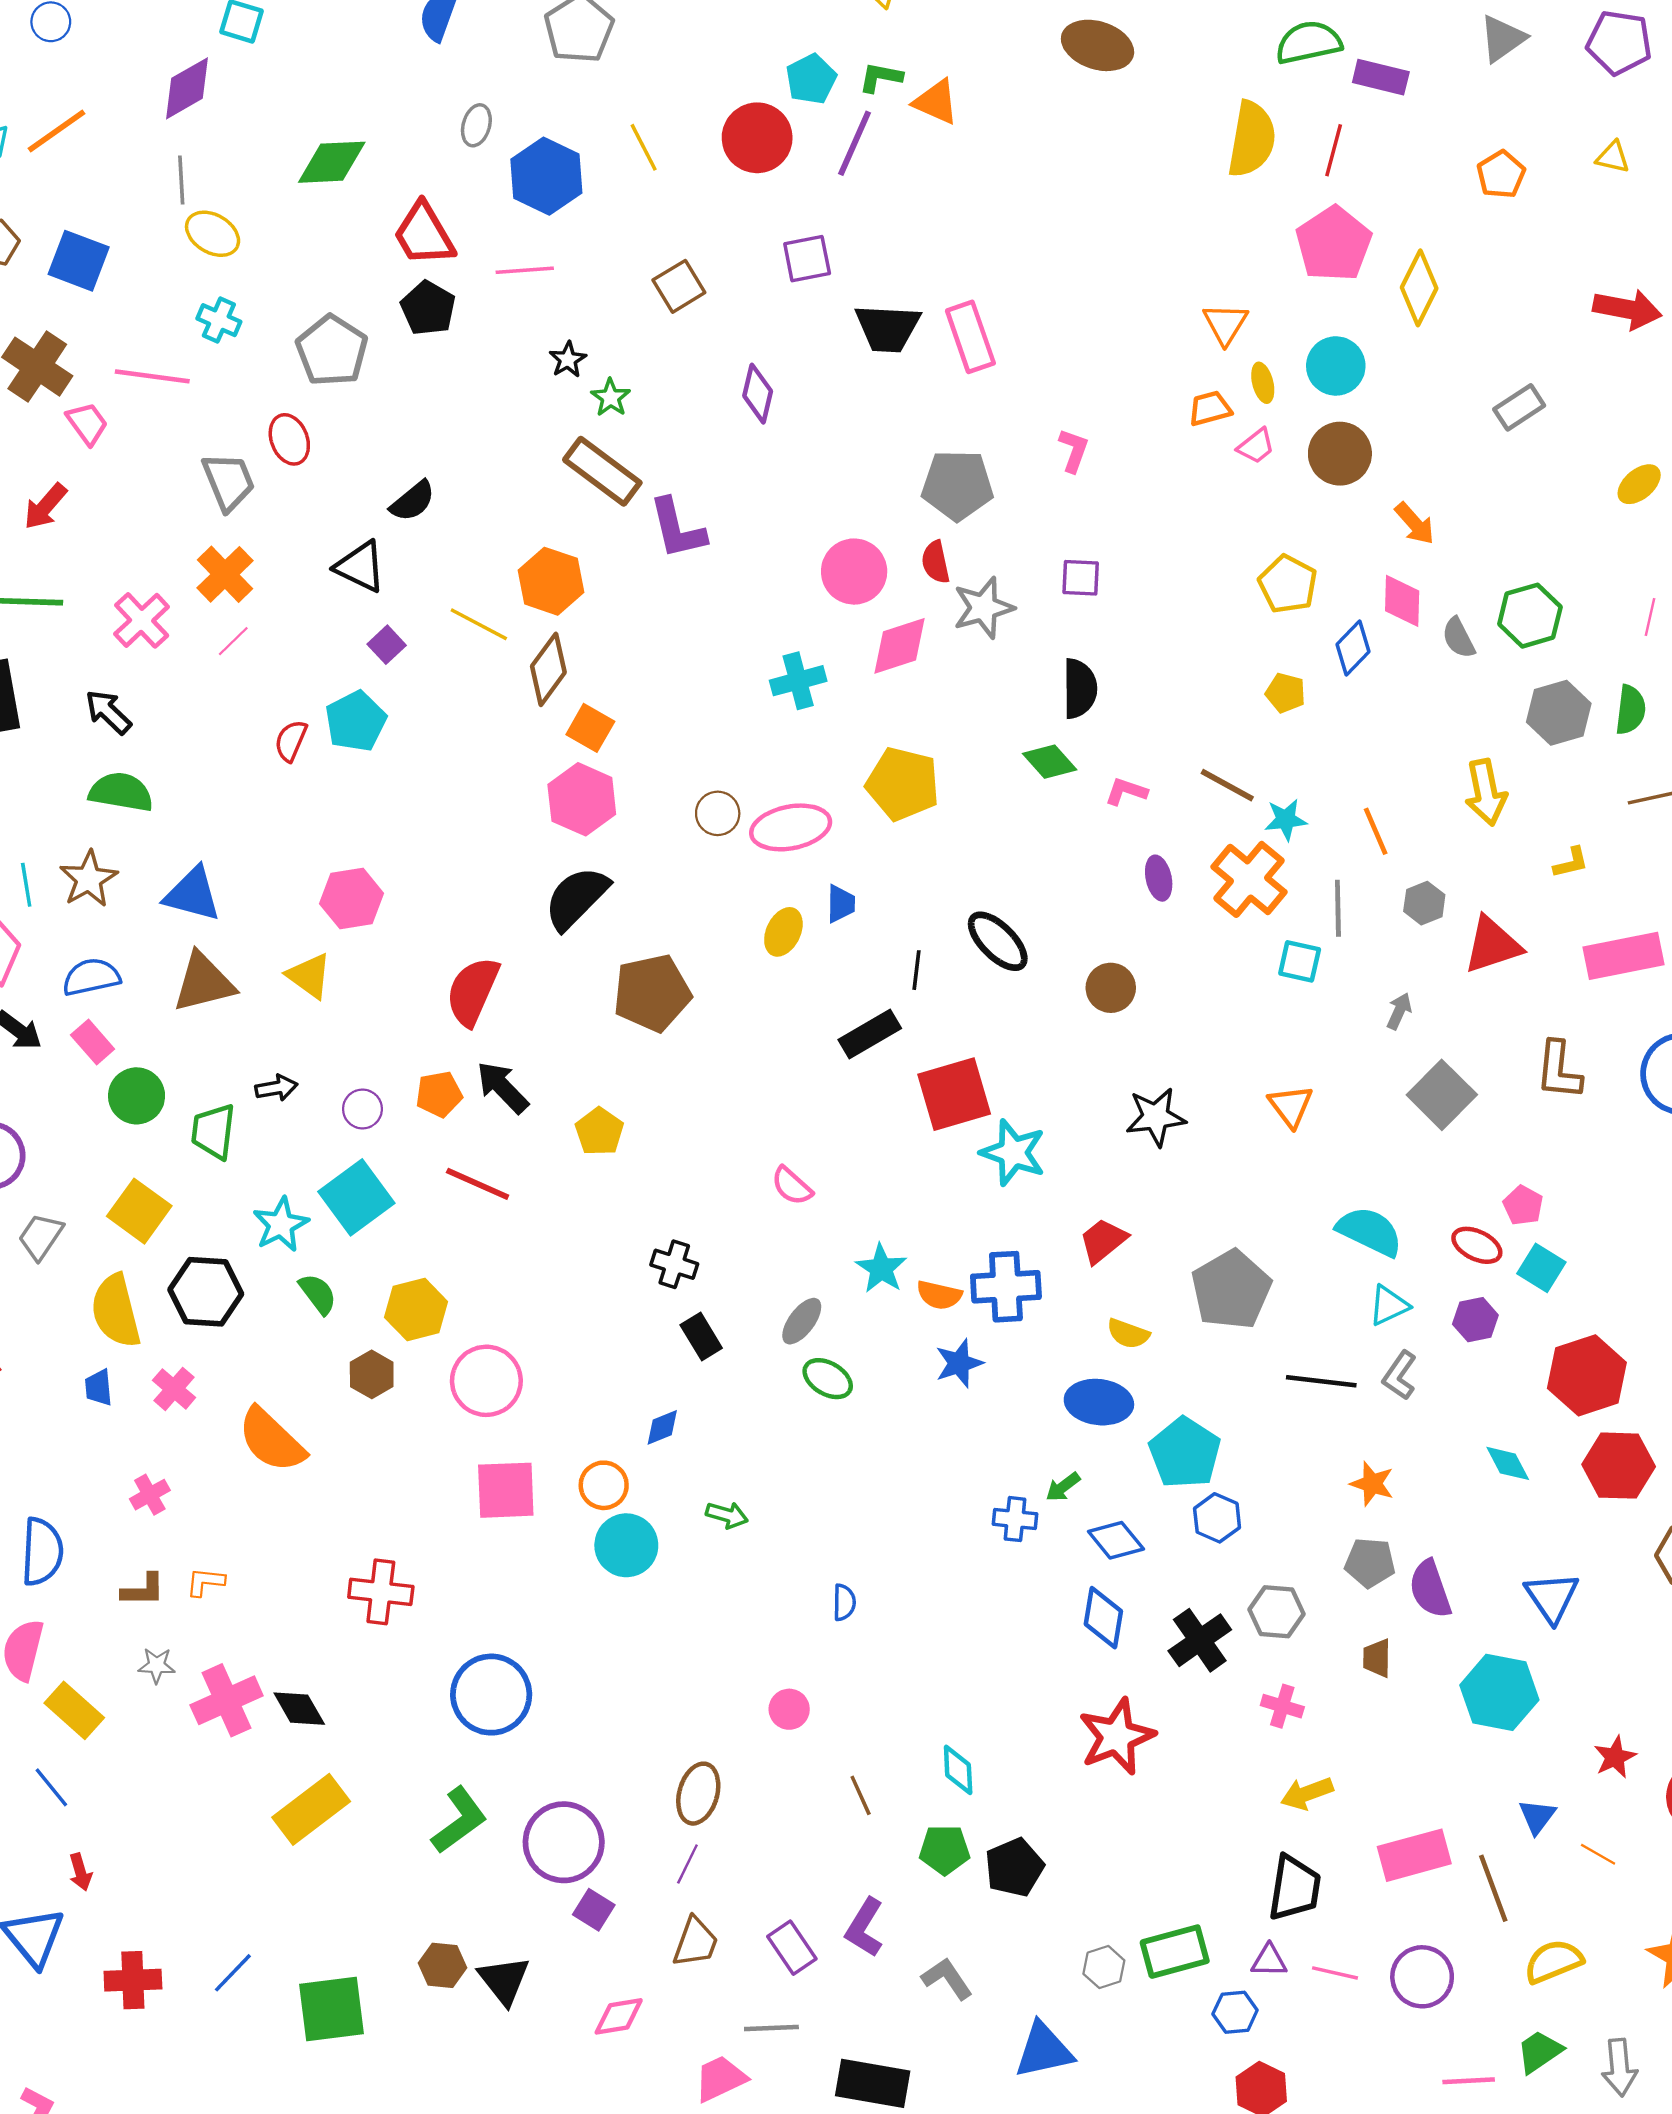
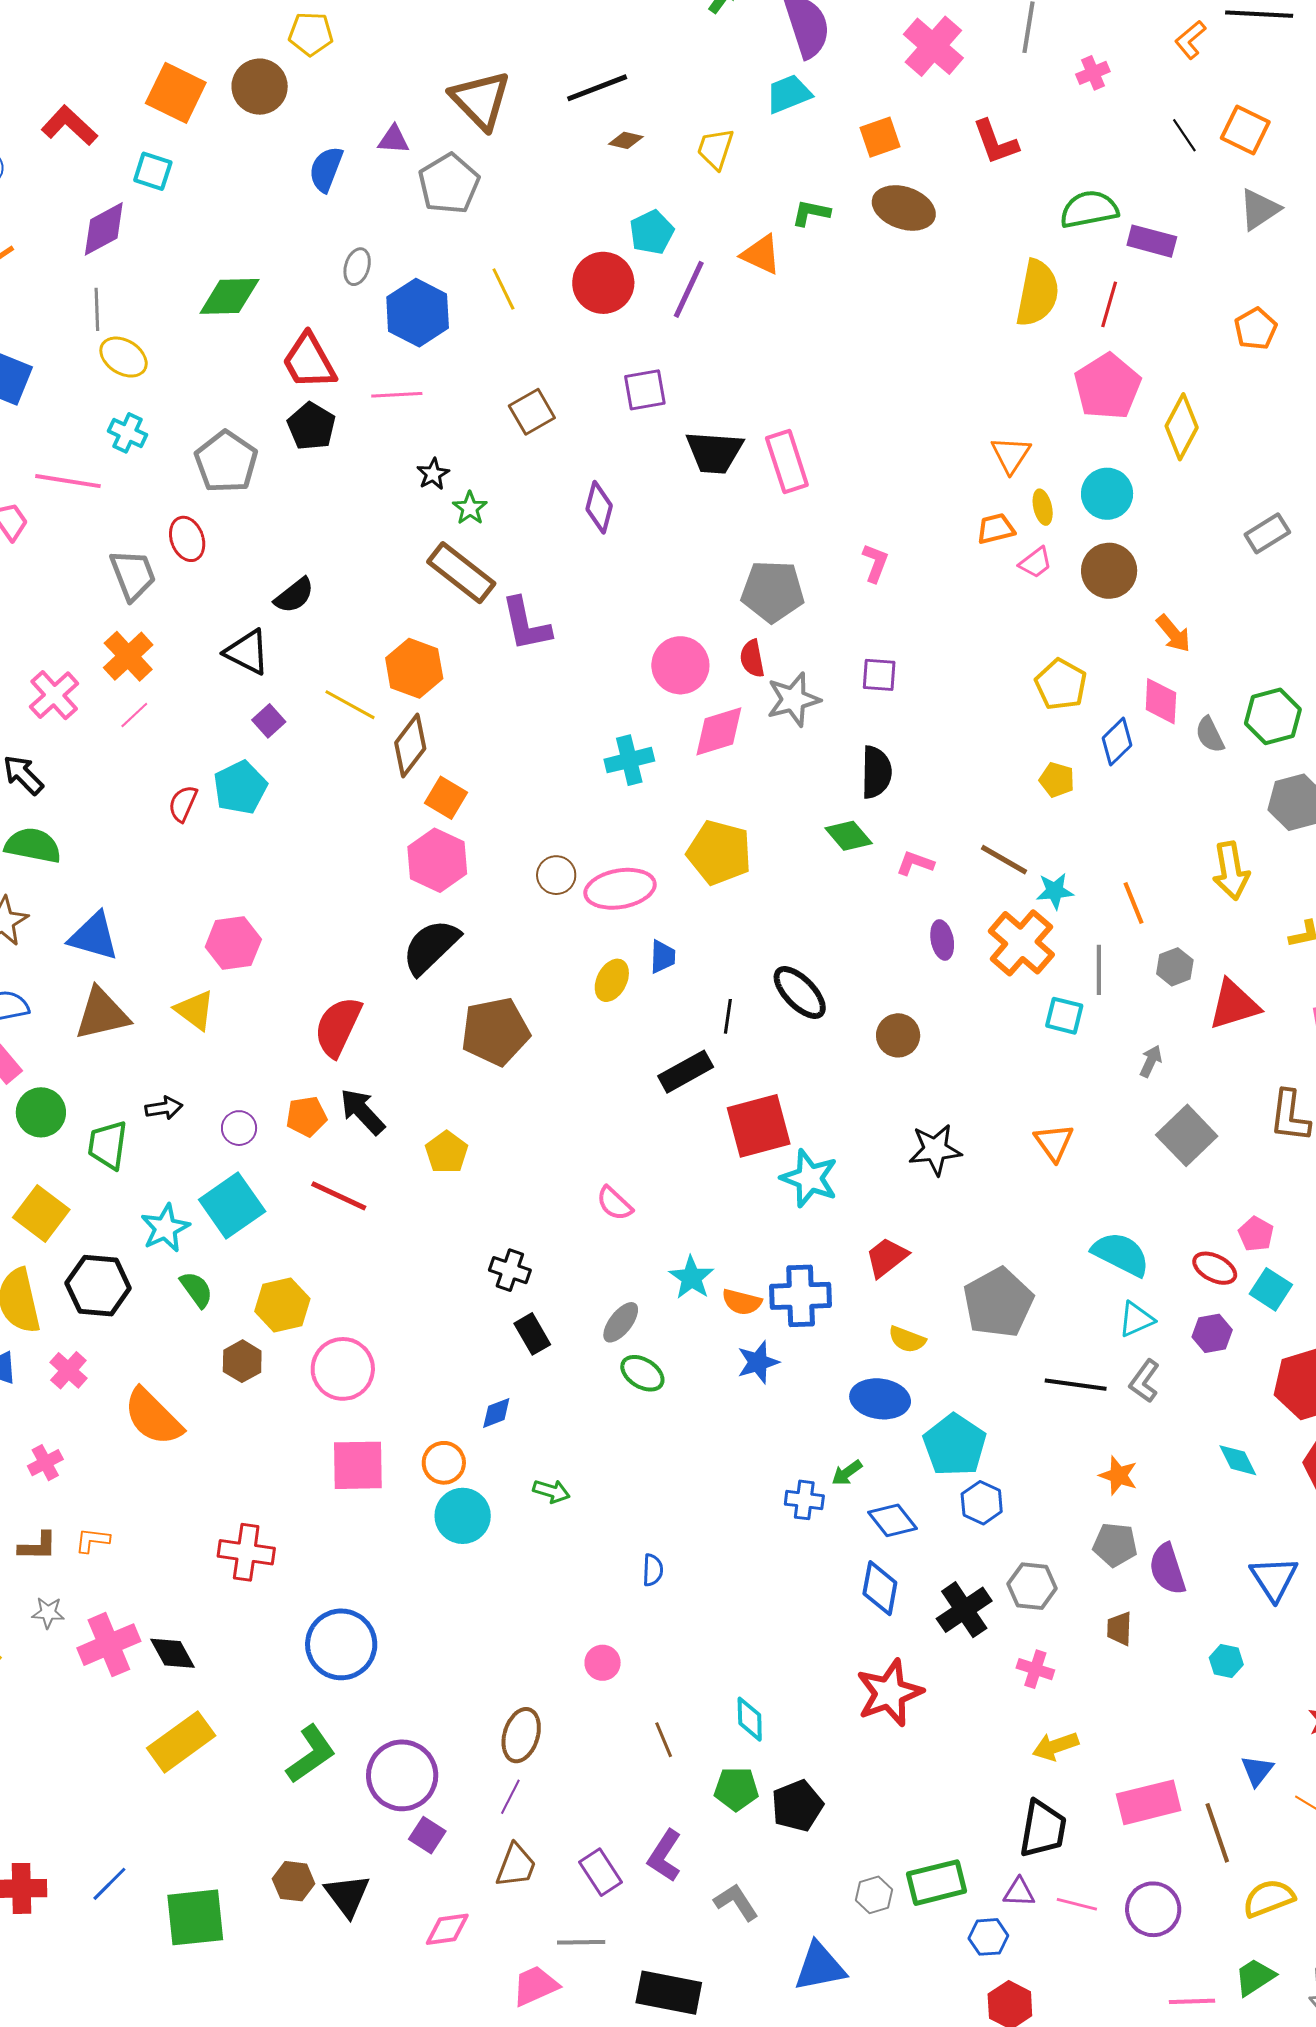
green L-shape: (881, 77) -> (811, 213), moved
cyan hexagon: (1499, 1692) -> (1226, 1661), size x0.5

